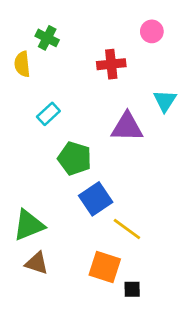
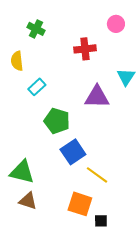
yellow semicircle: (22, 64) -> (17, 61), moved
green triangle: (29, 225) -> (22, 172), turned 36

